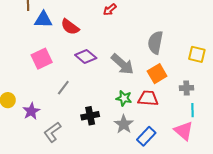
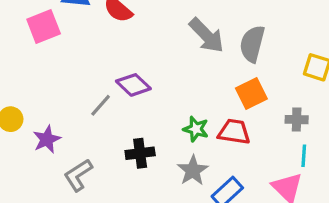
purple diamond: (86, 57) -> (133, 85), moved
pink square: (42, 59) -> (44, 26), moved
gray arrow: (122, 64) -> (207, 35), moved

